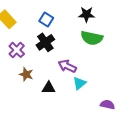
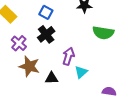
green semicircle: (92, 38) -> (103, 33), moved
purple arrow: (67, 66) -> (68, 56), turned 84
brown star: (26, 74) -> (29, 66), size x1.5

